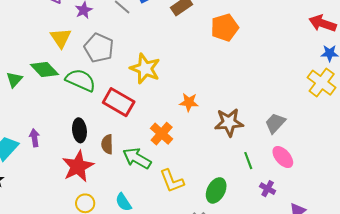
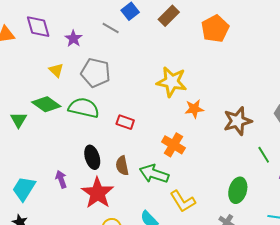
yellow triangle: (61, 38) -> (56, 70), size x0.7
yellow star: (145, 69) -> (172, 82), moved
red rectangle: (119, 102) -> (125, 122), size x0.6
purple arrow: (34, 138) -> (61, 179), moved
yellow L-shape: (172, 181) -> (183, 201), moved

